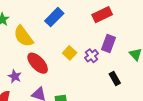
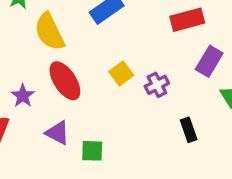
purple rectangle: (108, 44) -> (209, 61), moved

